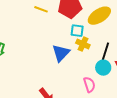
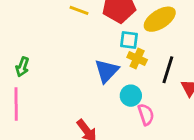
cyan circle: (103, 68) -> (131, 96), moved

